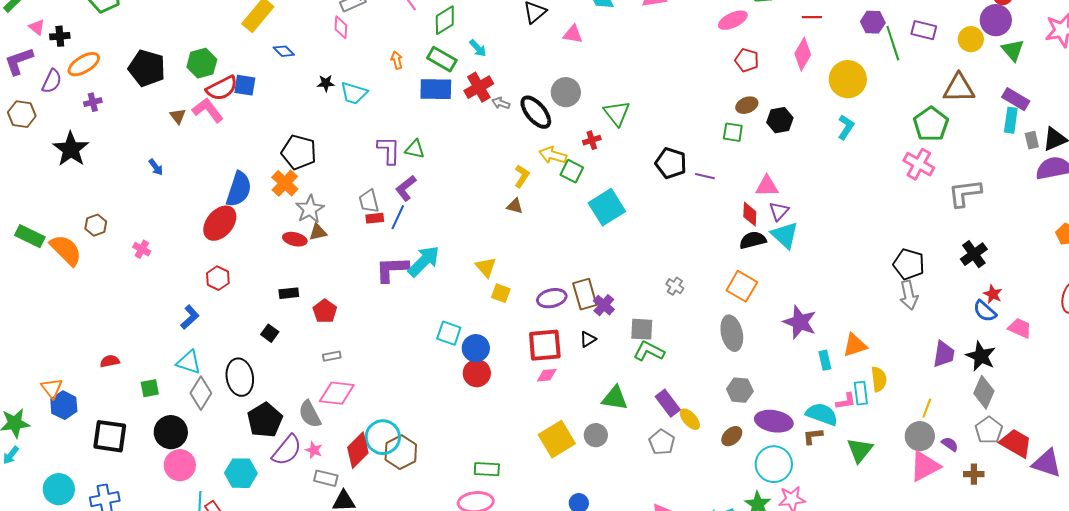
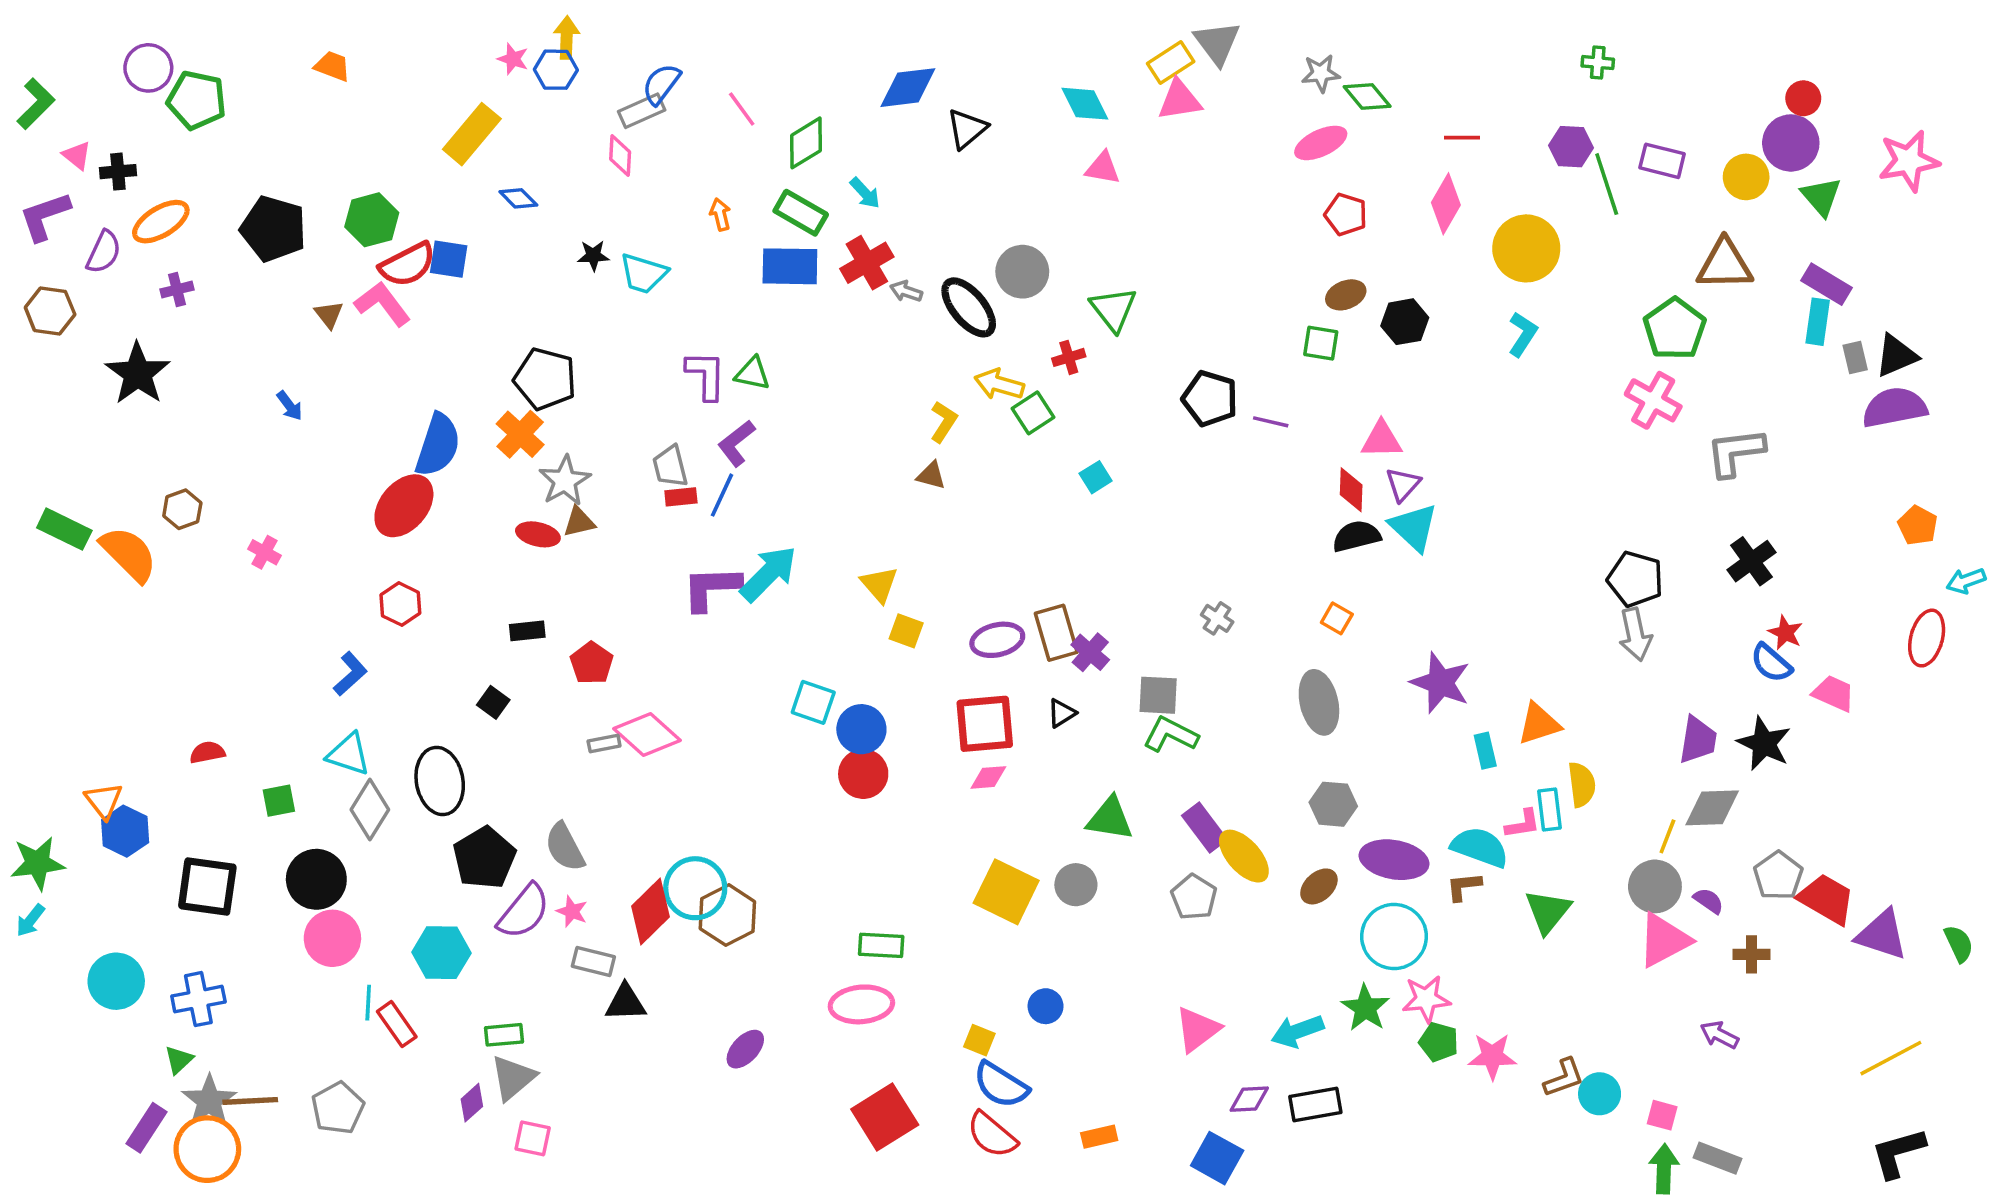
pink triangle: (573, 34) -> (1103, 168), moved
green square: (572, 171) -> (1033, 413), turned 30
cyan square: (607, 207) -> (1096, 477), size x0.5
orange square: (742, 286) -> (1337, 618), size x0.6
gray diamond: (984, 392) -> (1712, 808), moved, turned 64
pink diamond: (337, 393) -> (647, 735), moved, turned 36
yellow ellipse: (690, 419) -> (1244, 856), size x1.4
yellow square: (557, 439) -> (1006, 892), turned -33

